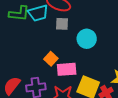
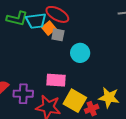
orange square: (51, 59) -> (49, 28), moved

